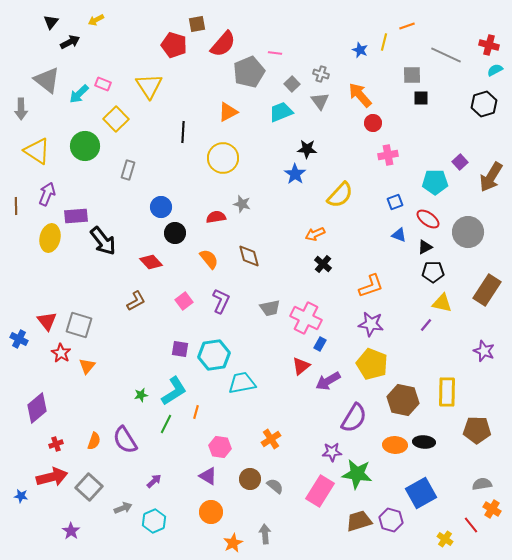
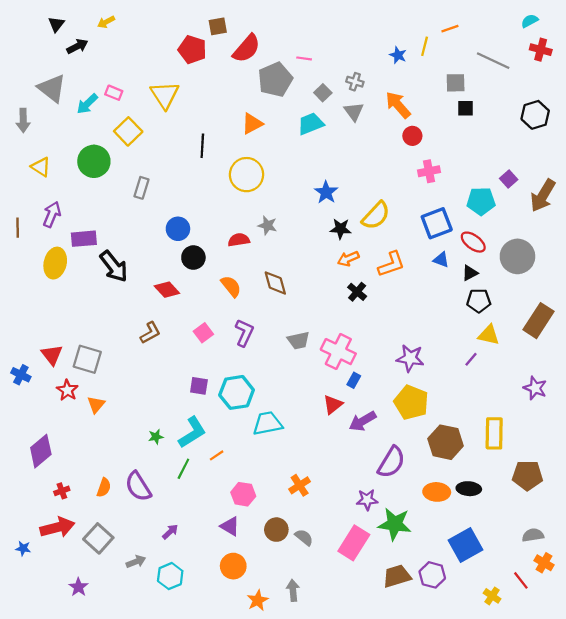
cyan semicircle: (495, 70) -> (530, 21), moved
black star: (307, 149) -> (341, 229), moved
yellow triangle: (37, 151) -> (41, 167), size x0.7
blue square: (395, 202) -> (437, 223), size x1.8
orange L-shape: (371, 286) -> (391, 264), moved
orange line: (196, 412) -> (217, 455), turned 40

